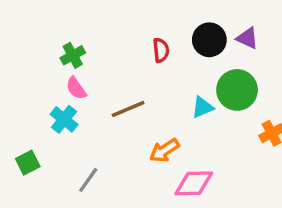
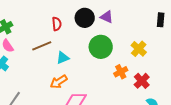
cyan triangle: (202, 107) -> (63, 58), moved
brown line: (128, 109) -> (42, 46), moved

